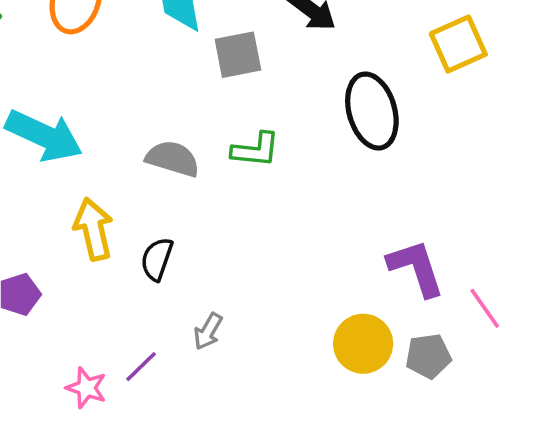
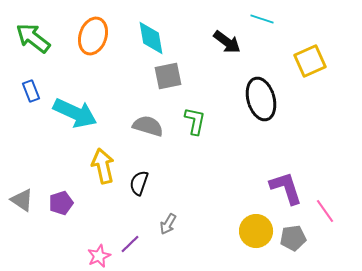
gray square: (238, 55) -> (168, 76), moved
green L-shape: (256, 150) -> (195, 121), turned -84
pink star: (86, 388) -> (99, 256), turned 30

